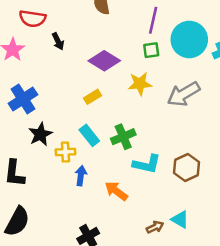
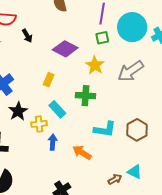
yellow star: (140, 84) -> (95, 65), turned -30
yellow rectangle: (93, 97) -> (49, 80), moved, turned -32
green cross: (123, 137) -> (86, 96), moved, turned 30

